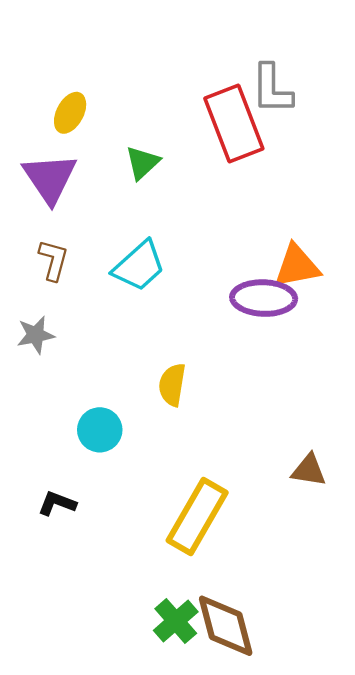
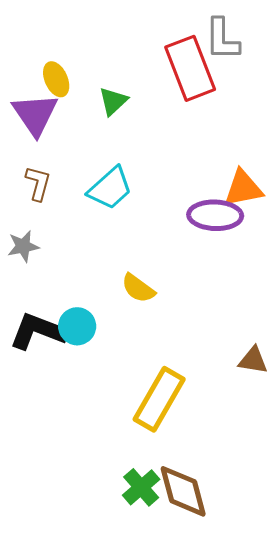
yellow ellipse: (70, 113) -> (56, 79), moved, turned -52
yellow semicircle: (172, 385) -> (138, 288), turned -63
black L-shape: (57, 503) -> (38, 331), moved, size x1.8

